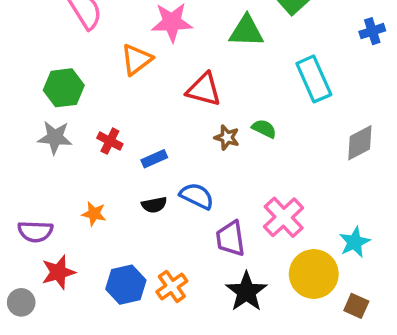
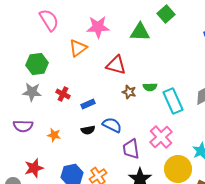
cyan rectangle: (314, 79) -> (173, 101), moved
green semicircle: (264, 129) -> (150, 87), turned 152
purple semicircle: (35, 231) -> (23, 126), moved

